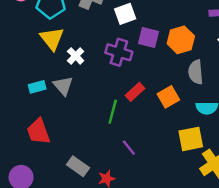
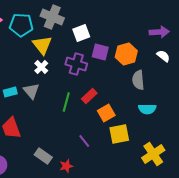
yellow triangle: (52, 39) -> (42, 45), moved
orange square: (168, 97) -> (106, 113), moved
green line: (113, 112) -> (66, 102), moved
yellow square: (191, 139) -> (119, 134), moved

